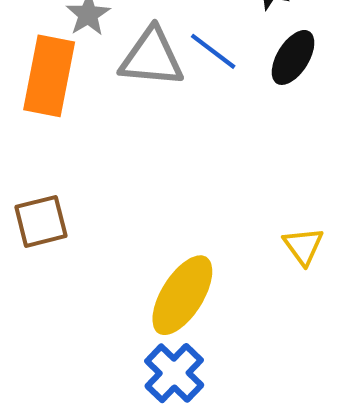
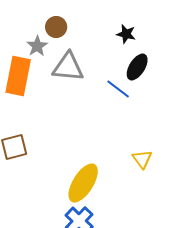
blue line: (213, 51) -> (118, 89), moved

